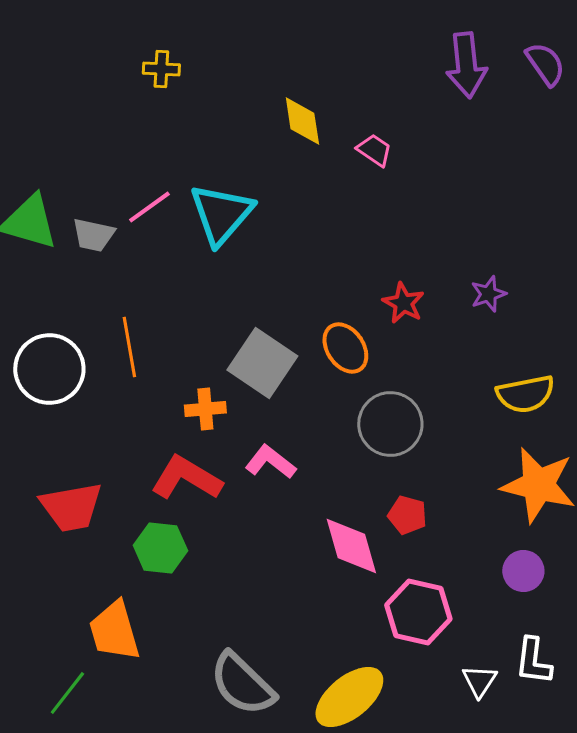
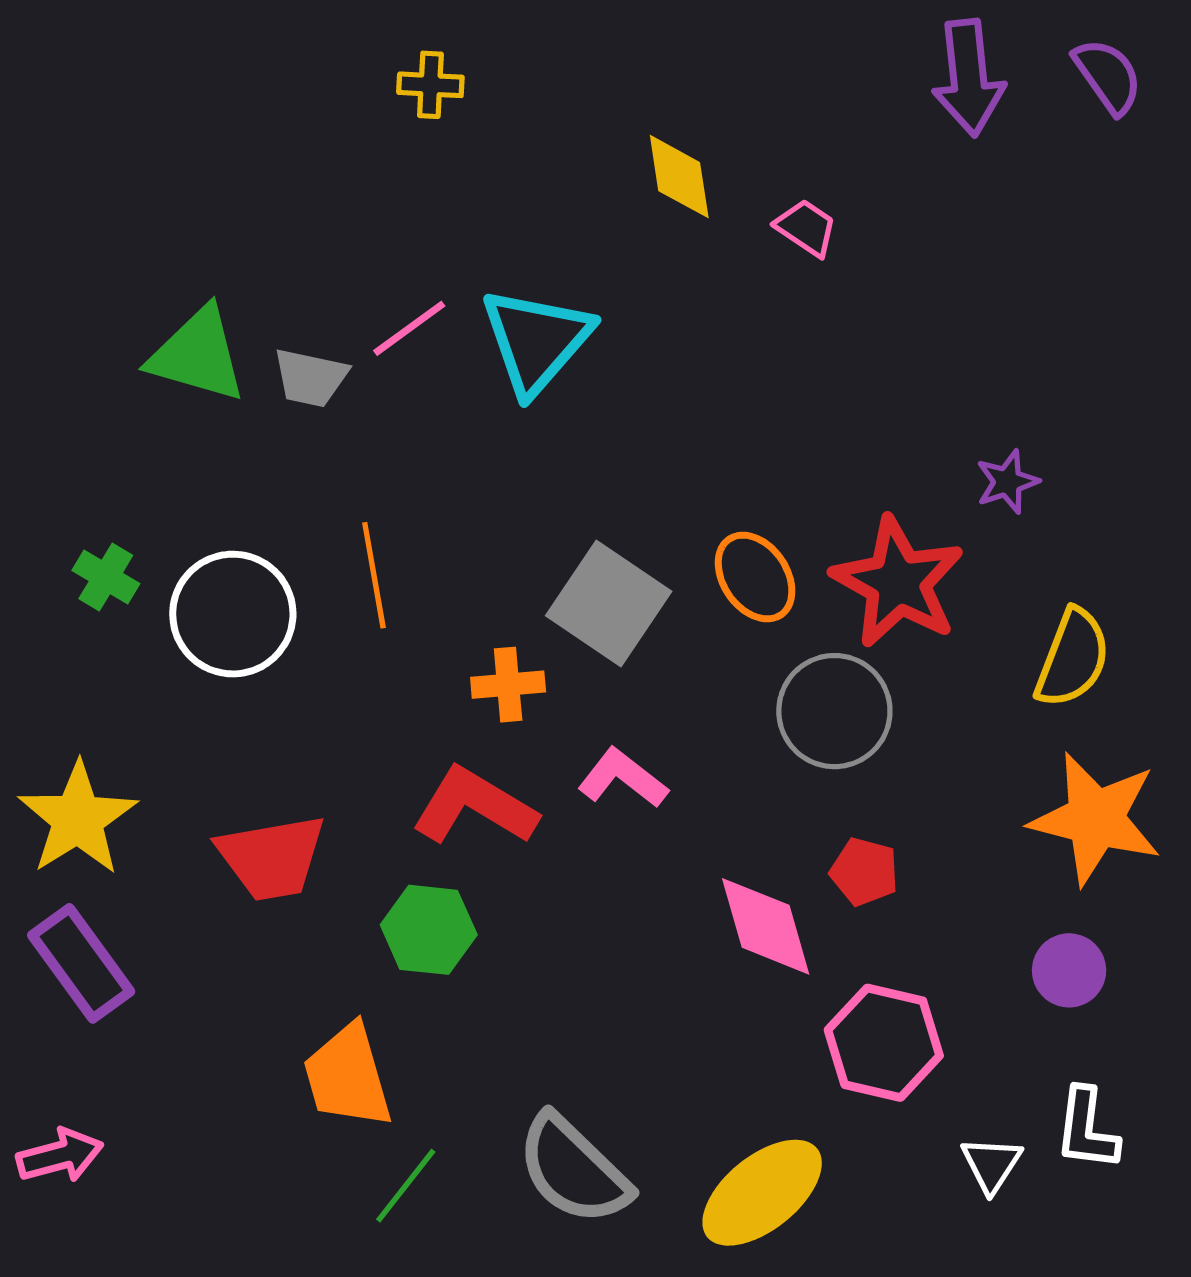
red star: (403, 303) -> (898, 582), moved, size x1.8
yellow semicircle: (525, 394) -> (1073, 658), turned -58
green line: (67, 693) -> (406, 1186), moved

